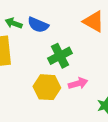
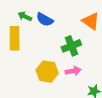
green cross: (60, 56) -> (71, 46), moved

